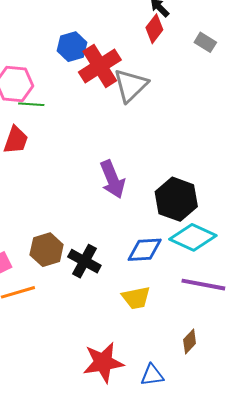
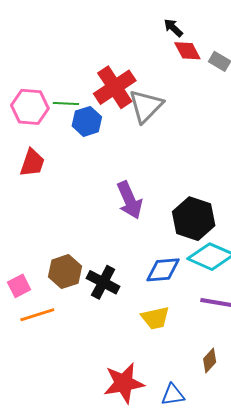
red diamond: (154, 29) -> (187, 51), moved, turned -64
blue hexagon: (72, 47) -> (87, 121), moved
green line: (31, 104) -> (66, 104), moved

